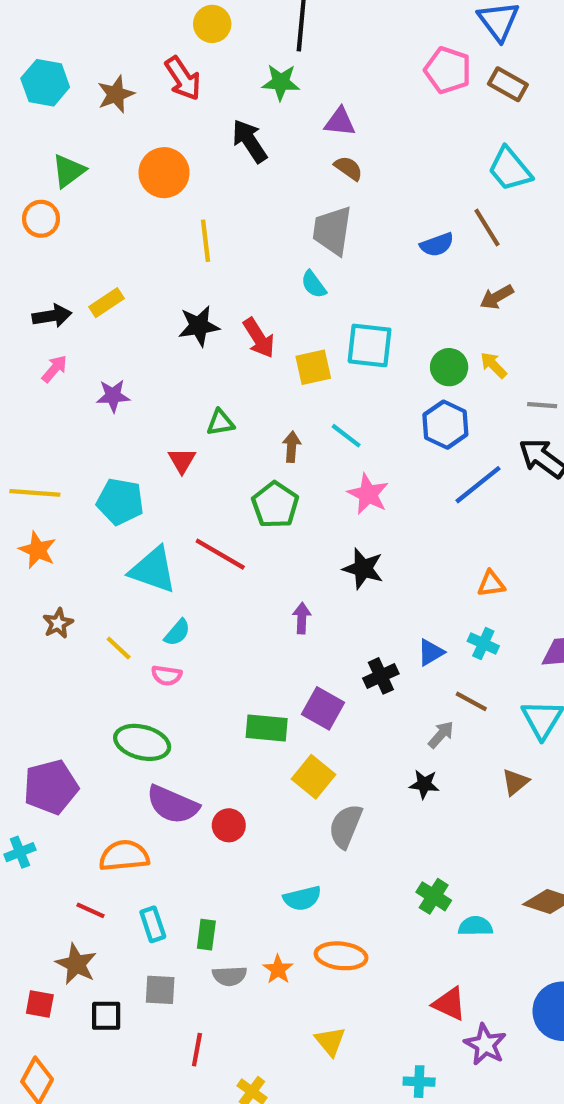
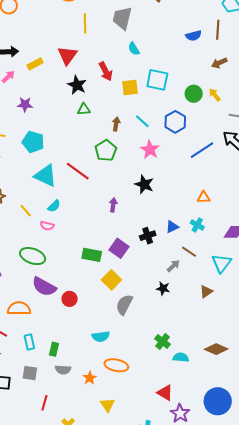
brown line: (487, 227) -> (218, 30), turned 30
gray trapezoid: (332, 230) -> (122, 18), moved
yellow rectangle: (107, 303) -> (35, 64), moved
black star: (199, 326) -> (77, 85), moved, turned 30
purple star: (113, 396) -> (25, 104), moved
blue hexagon: (445, 425) -> (175, 122), moved
red triangle: (182, 460) -> (67, 55), moved, size x1.5
orange star: (278, 969) -> (90, 378), moved

